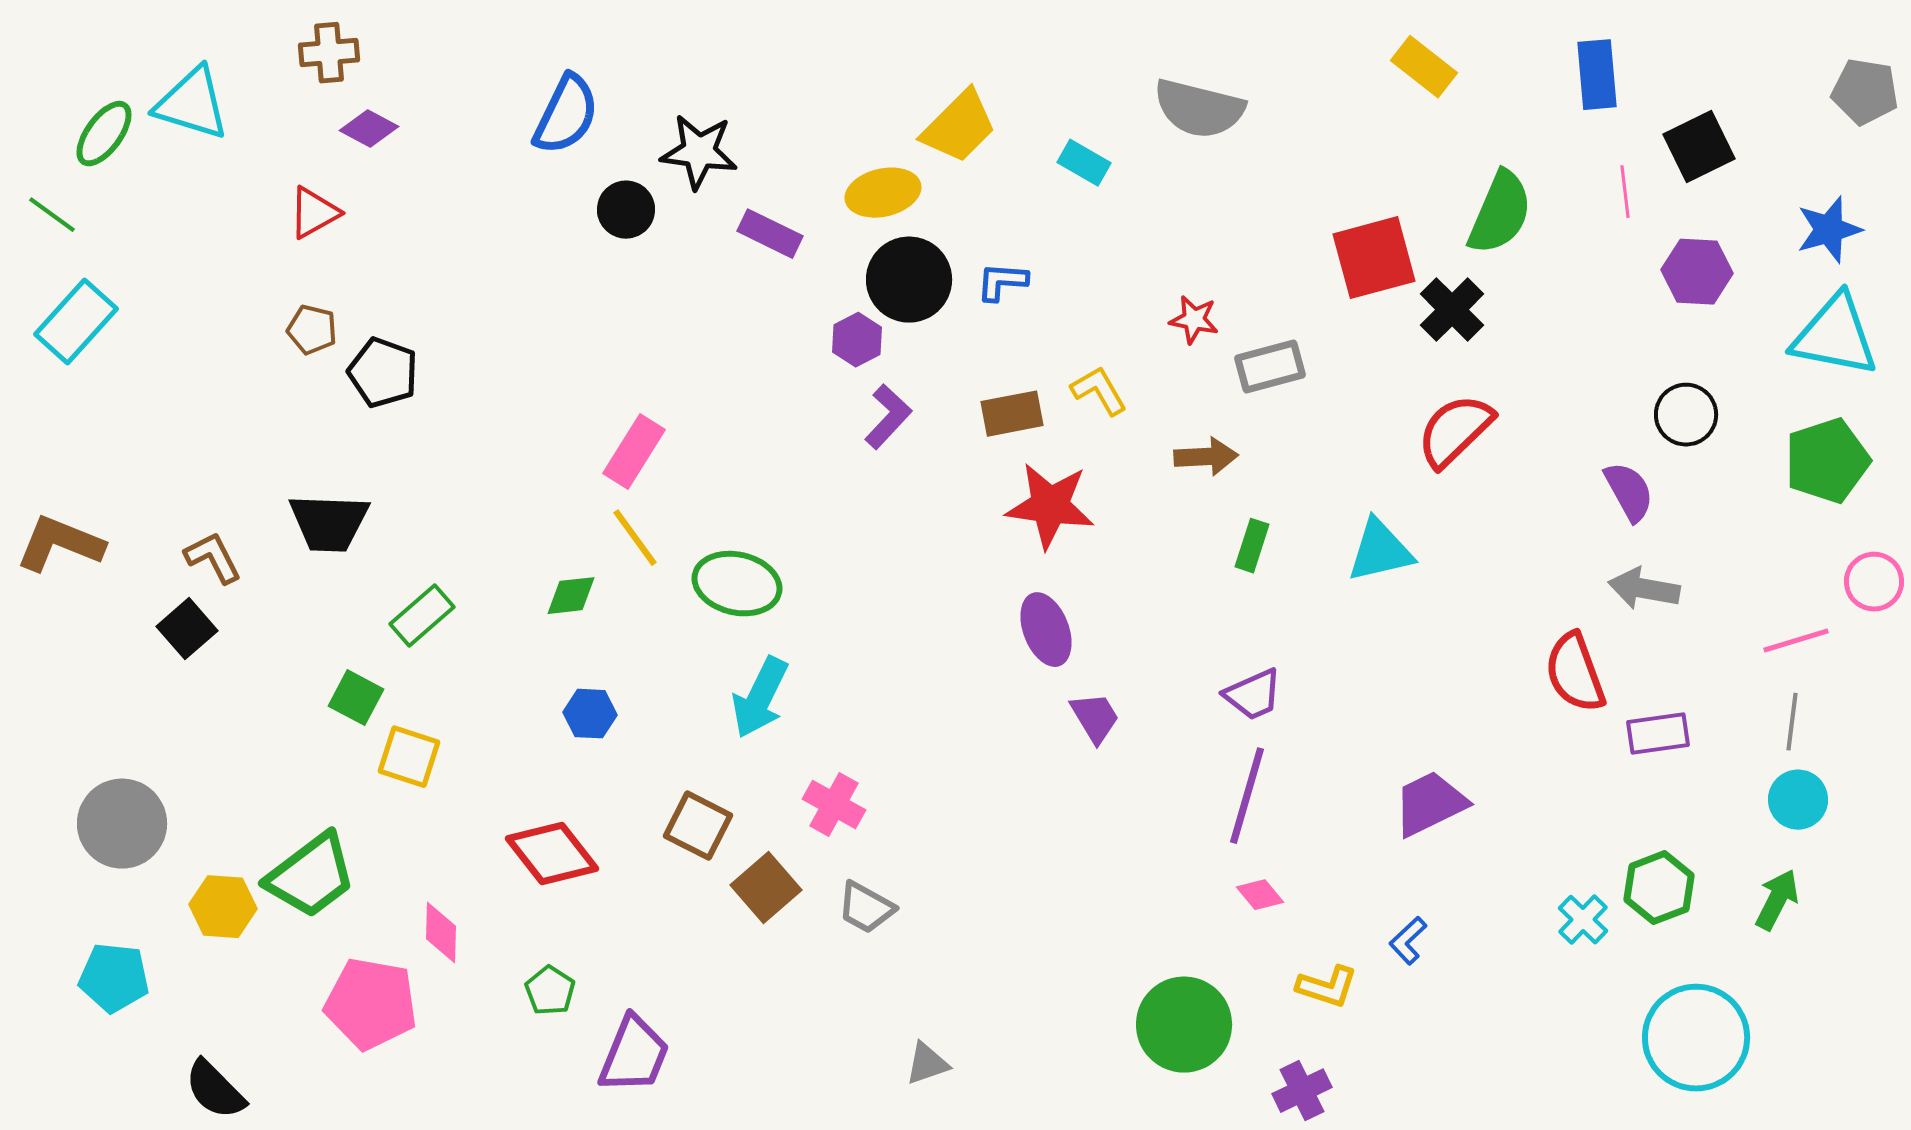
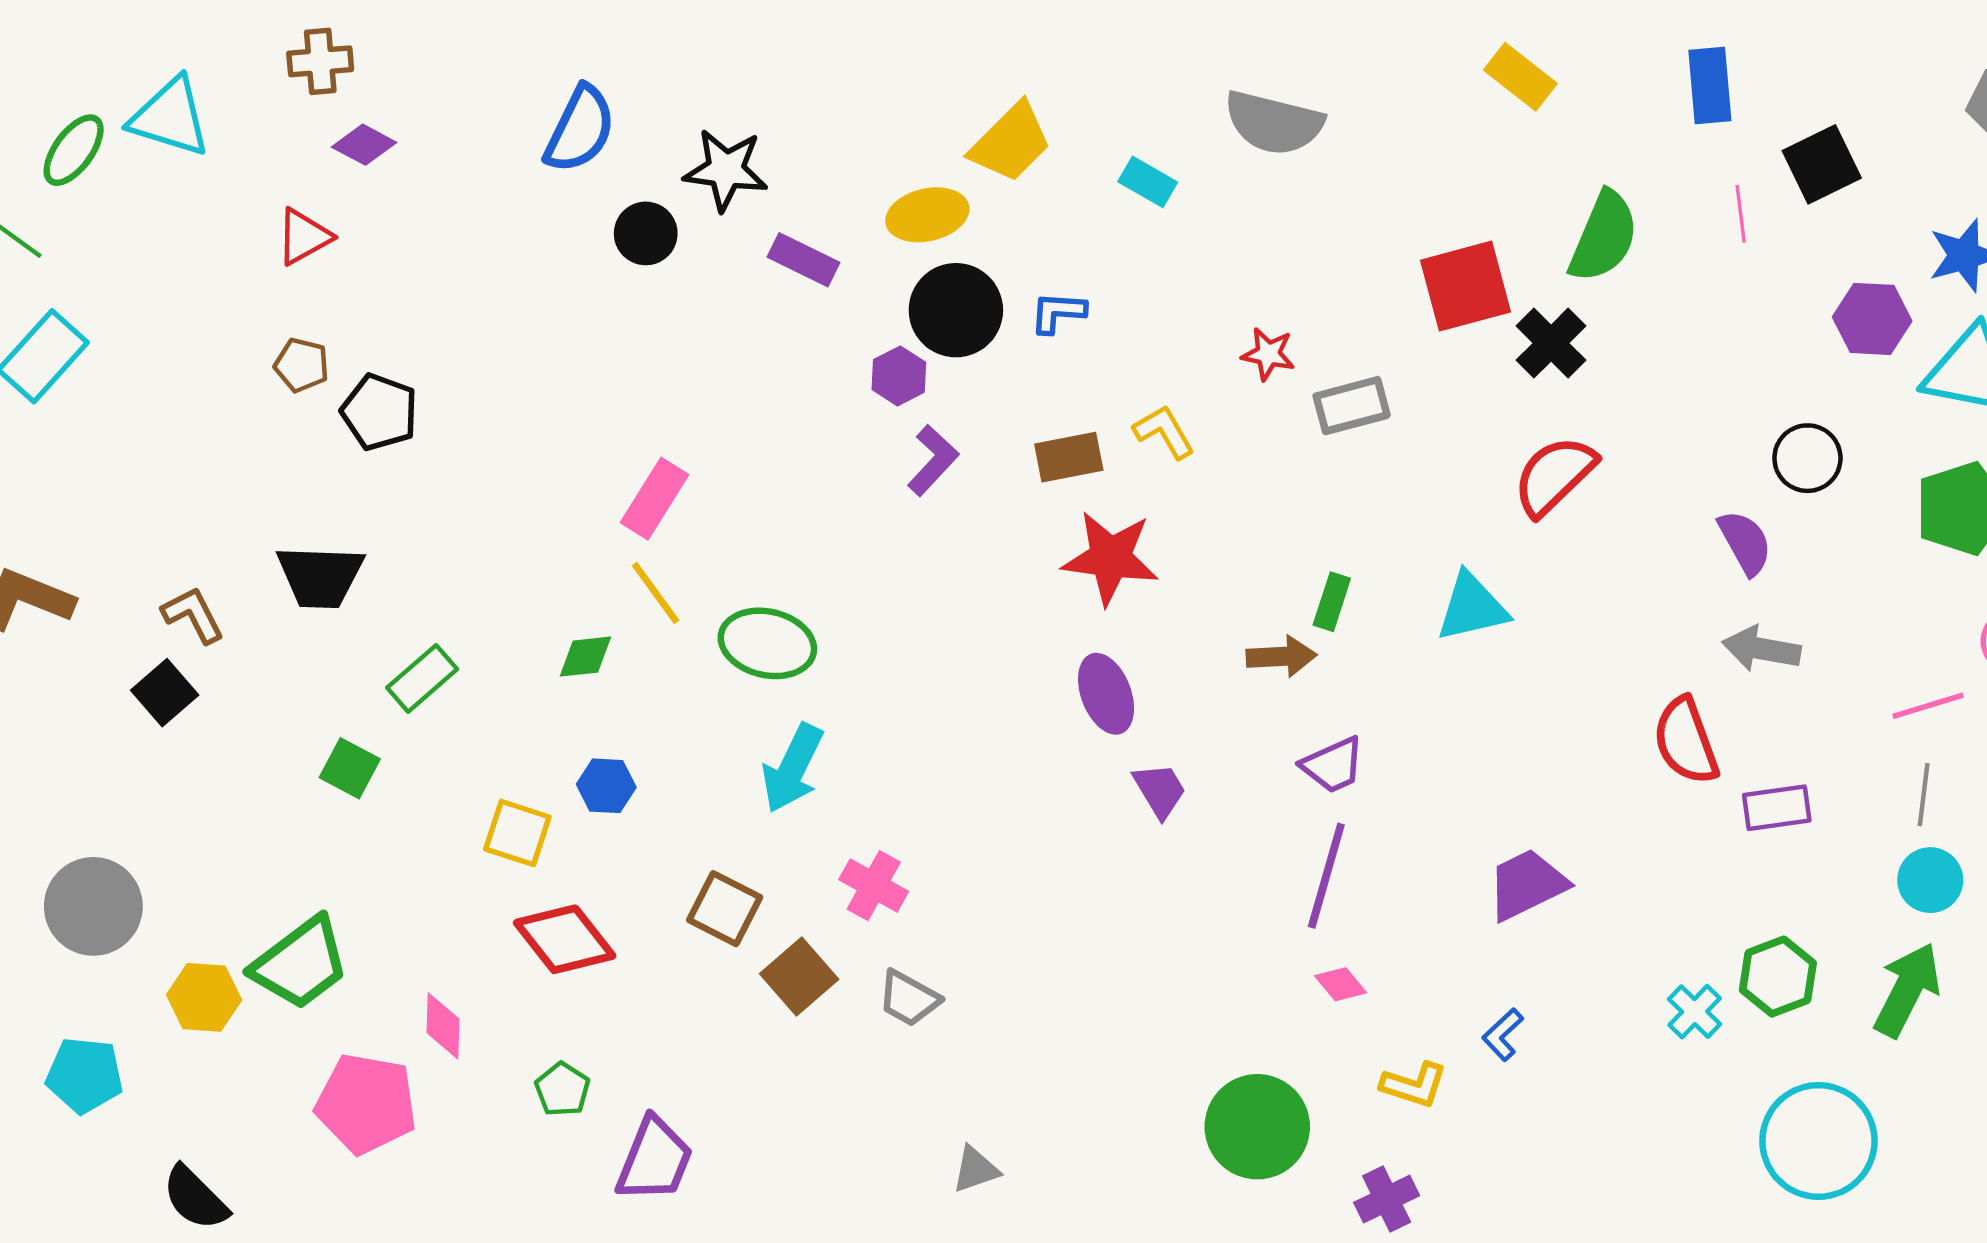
purple hexagon: (1697, 272) -> (1872, 319), moved
brown arrow: (1206, 457) -> (1281, 657), moved
yellow square: (409, 757) -> (517, 833), moved
green arrow: (1777, 900) -> (1907, 990), size x1.4

